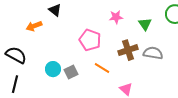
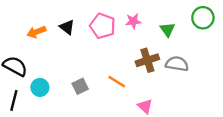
black triangle: (55, 10) -> (67, 27), moved
pink pentagon: (90, 40) -> (103, 26), moved
cyan circle: (53, 69) -> (40, 87), moved

